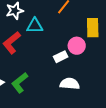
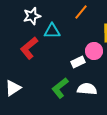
green L-shape: (20, 83) -> (60, 88), moved

